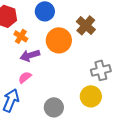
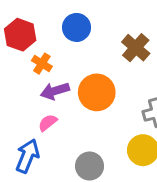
orange circle: (59, 40) -> (97, 92), moved

